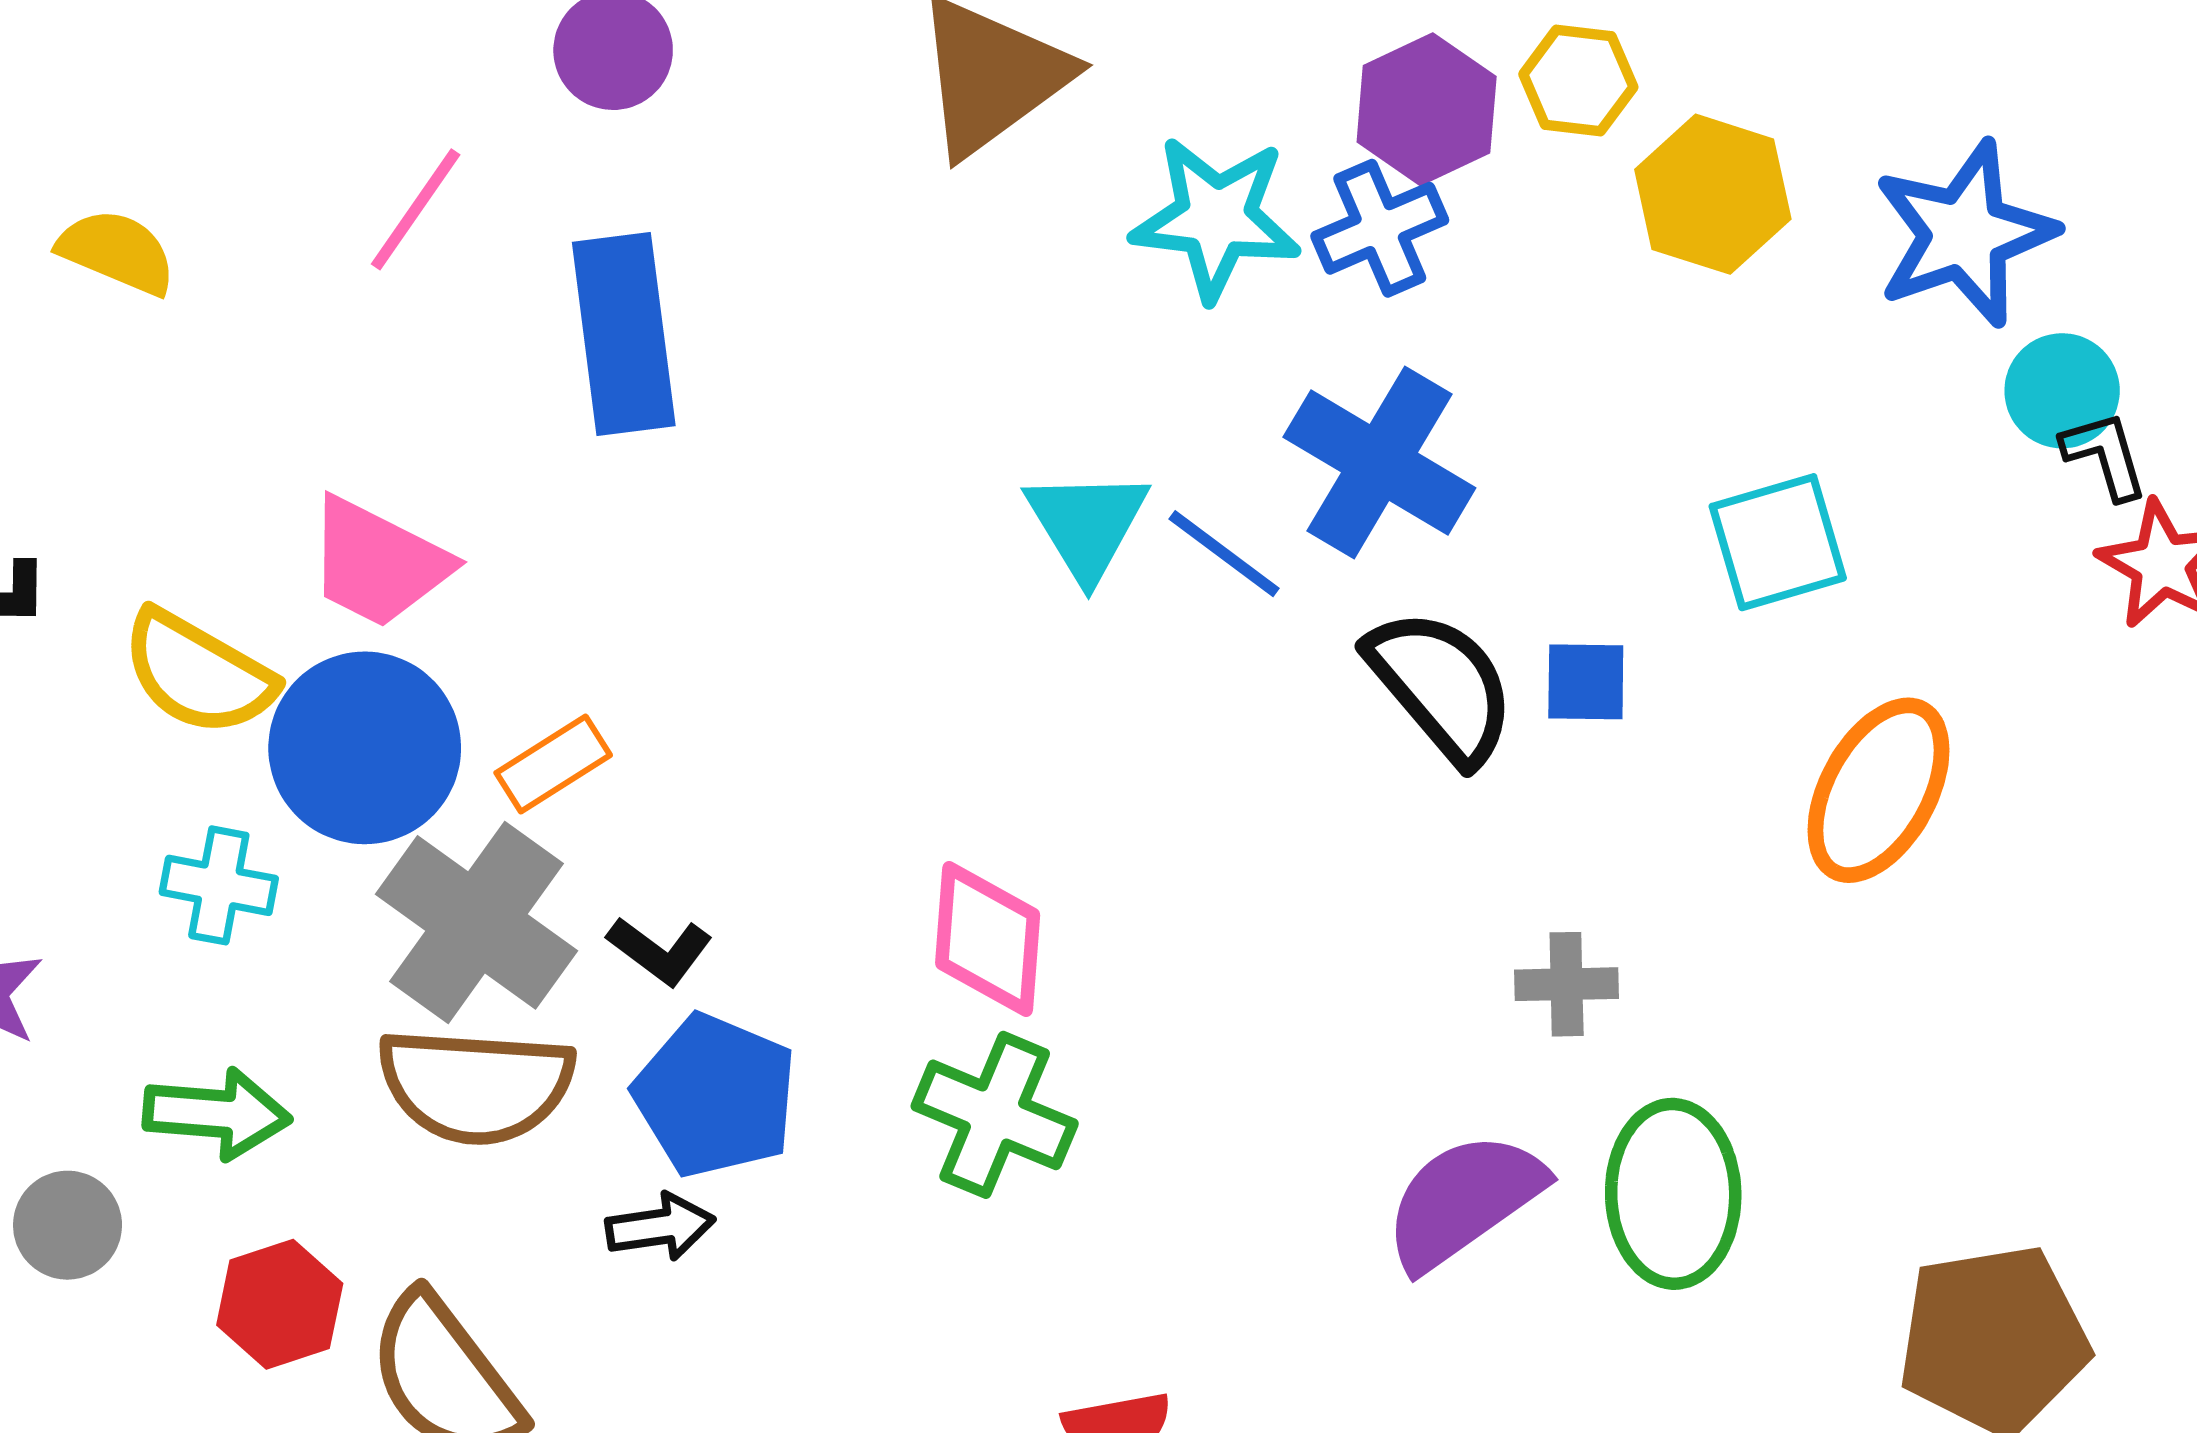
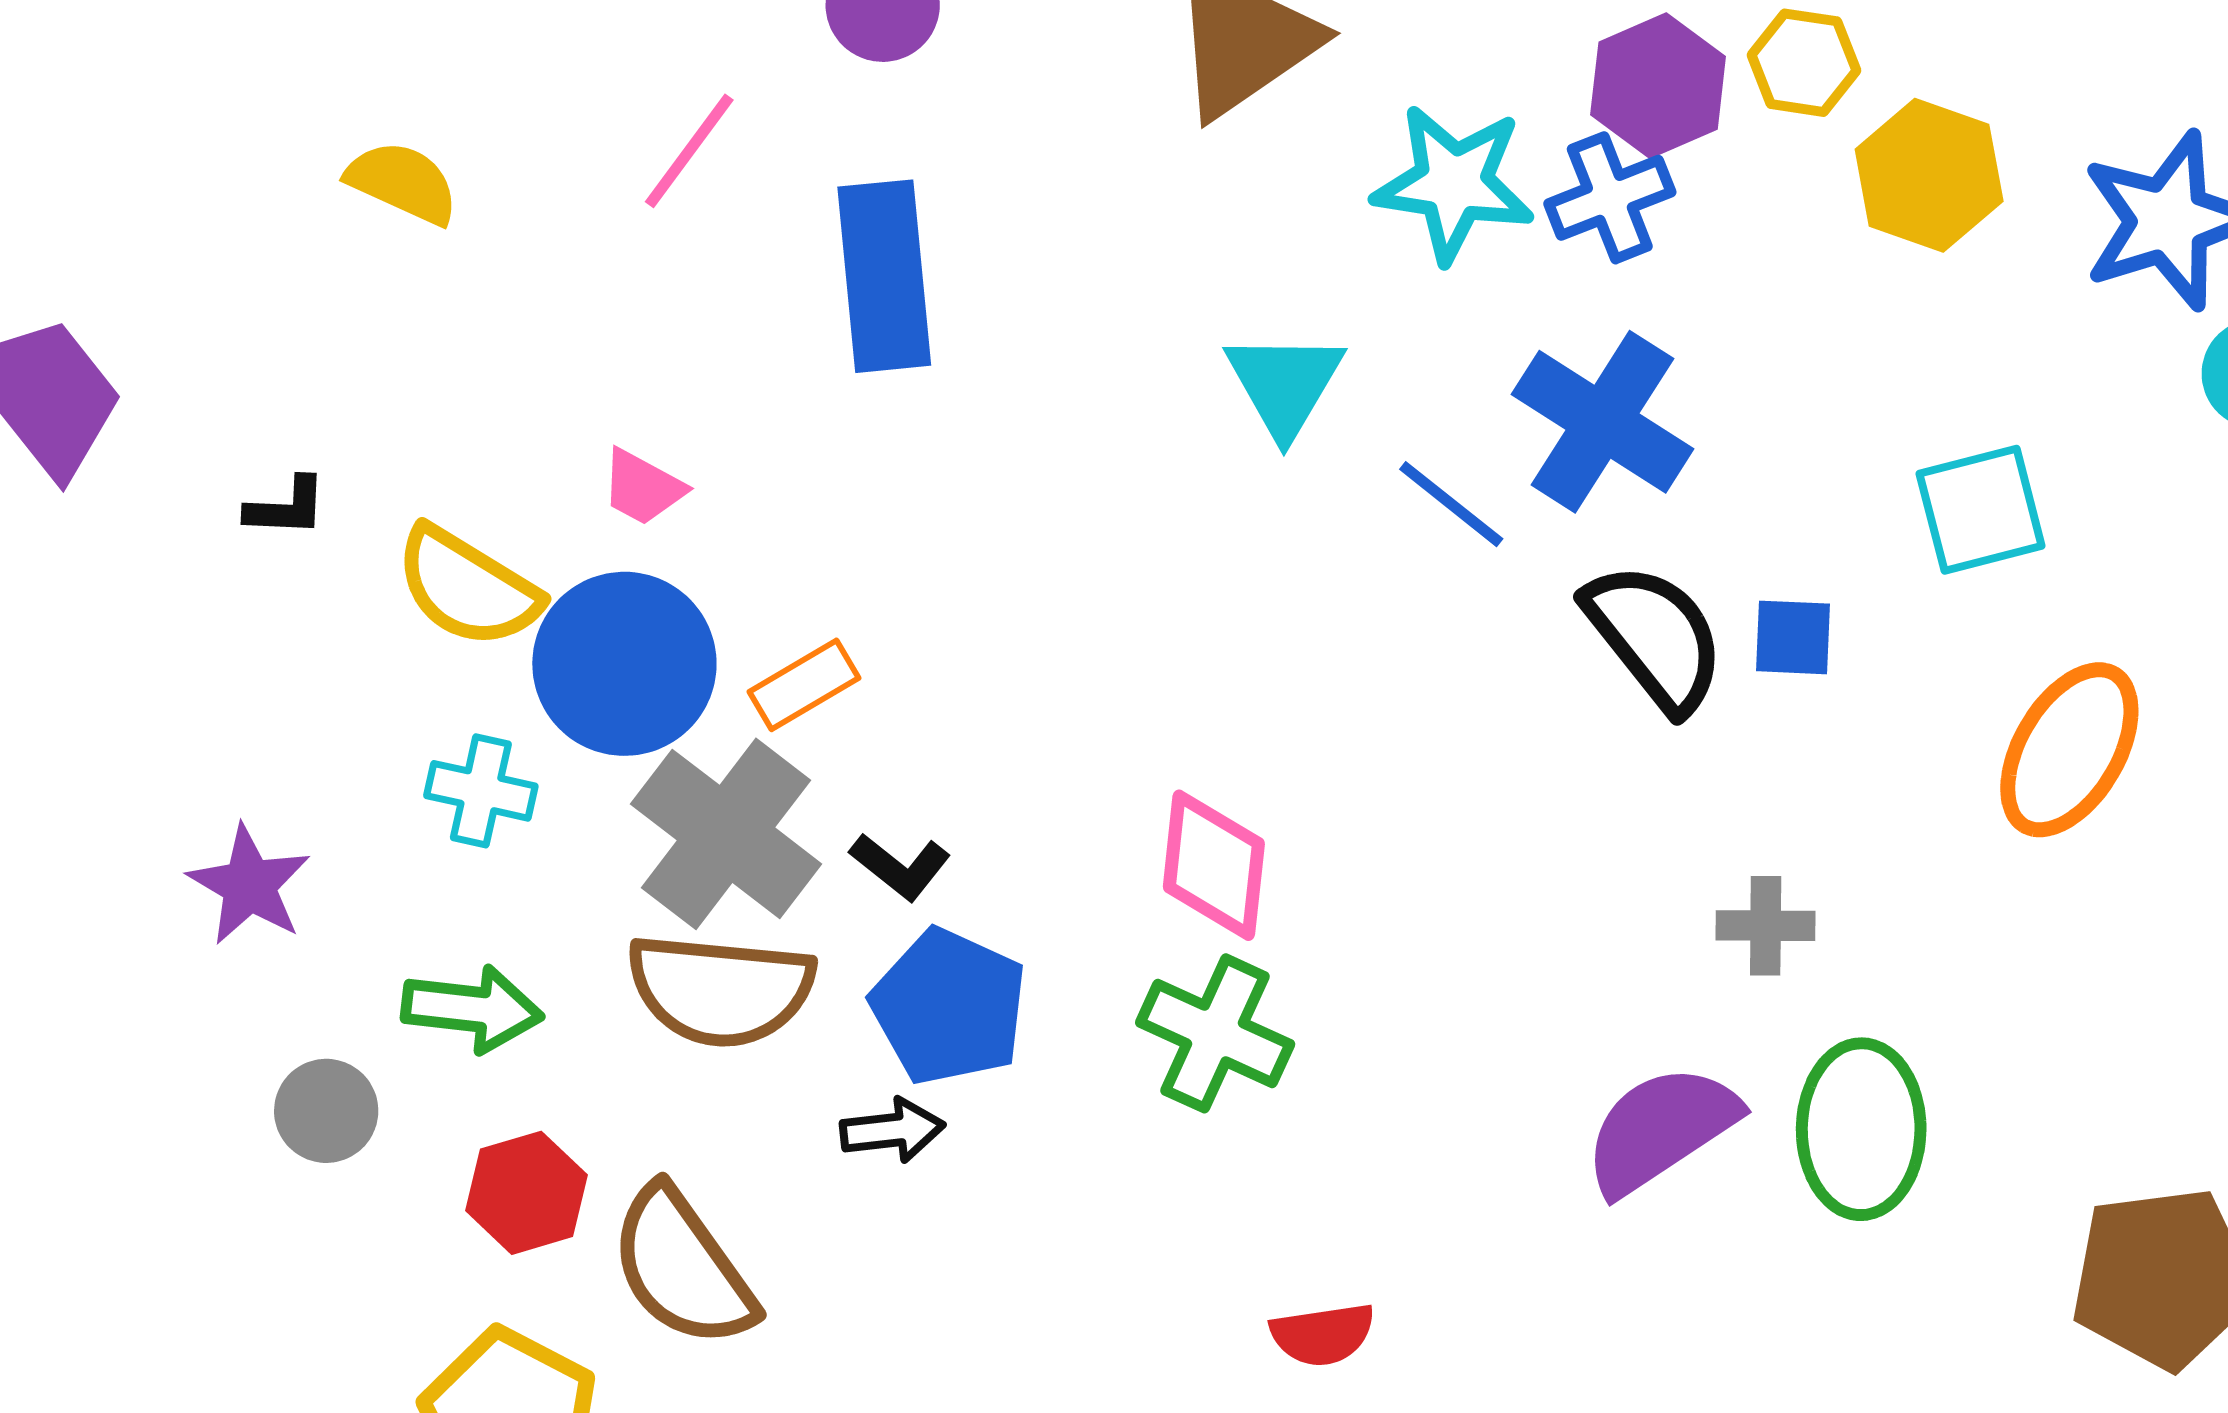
cyan triangle: (1087, 524) -> (1285, 384), moved
pink trapezoid: (378, 563) -> (643, 487), size x0.6

